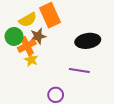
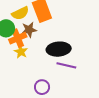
black ellipse: (88, 41) -> (59, 49), moved

